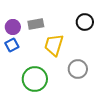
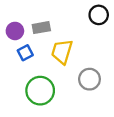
black circle: (85, 22) -> (99, 15), moved
blue square: (12, 45) -> (25, 53), moved

